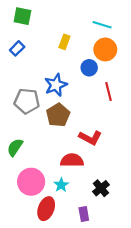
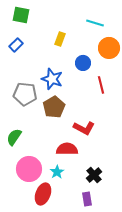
orange circle: (105, 49) -> (109, 48), moved
blue star: (56, 85) -> (52, 79), turned -30
purple rectangle: (84, 214) -> (87, 199), moved

